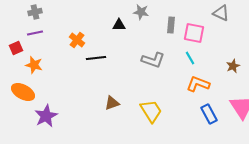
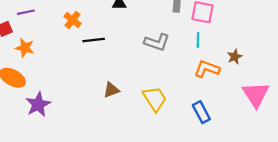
cyan line: (190, 58) -> (198, 40), turned 32
brown star: (233, 66) -> (235, 57), moved
blue rectangle: (209, 114) -> (201, 112), moved

